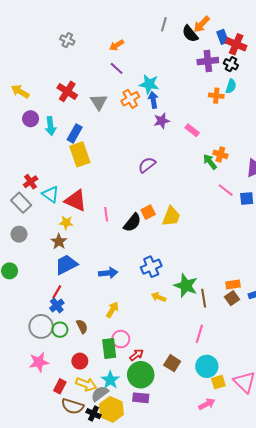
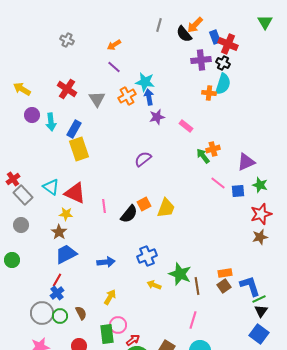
cyan semicircle: (231, 86) -> (223, 84), size x1.5
orange cross: (220, 154) -> (213, 149), turned -32
red cross: (31, 182) -> (13, 179), moved

